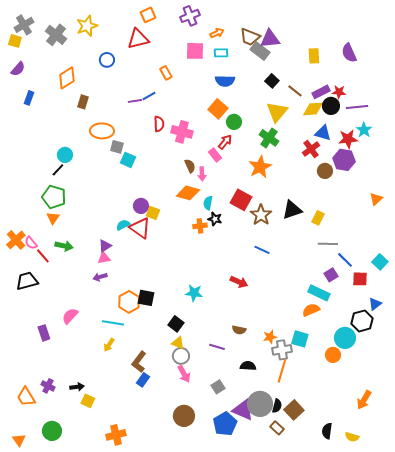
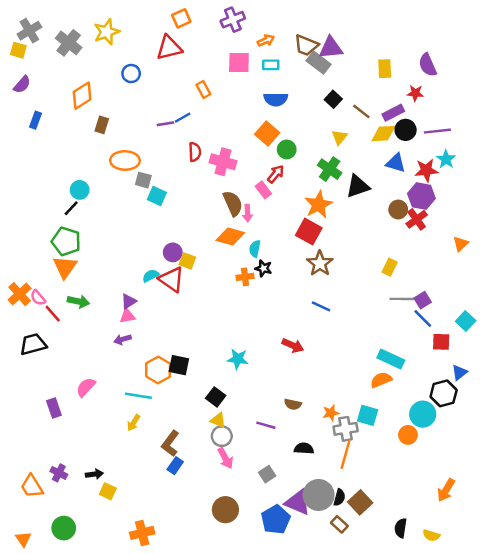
red star: (339, 92) -> (415, 93), moved
yellow triangle: (277, 112) -> (339, 137), size x0.6
red cross: (311, 149) -> (417, 219), moved
brown semicircle: (190, 166) -> (233, 203), size x1.5
red square: (241, 200) -> (309, 232), moved
black triangle: (292, 210) -> (358, 186), moved
orange triangle: (53, 218) -> (65, 267), size x1.5
purple square: (331, 275) -> (423, 300), moved

